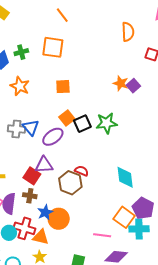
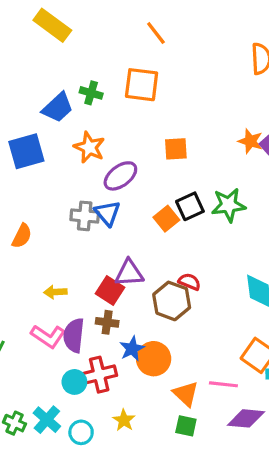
green cross: (21, 52) -> (91, 93), turned 32
orange square: (63, 87) -> (176, 149), moved
orange square: (67, 118) -> (166, 219), moved
purple ellipse: (53, 137) -> (120, 176), moved
red cross: (24, 228) -> (99, 375), turned -30
orange triangle: (41, 237) -> (186, 394), moved, turned 30

